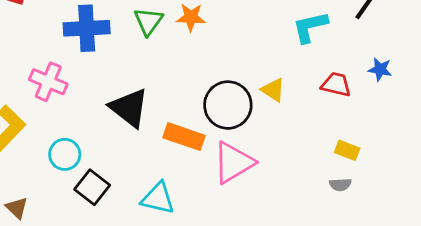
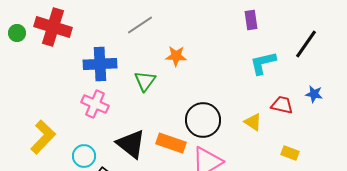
green triangle: (148, 21) -> (145, 81), moved
pink cross: (48, 82) -> (95, 104), moved
yellow triangle: (273, 90) -> (253, 122), moved
black triangle: (129, 108) -> (131, 144), moved

